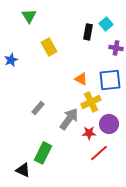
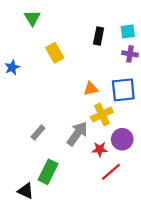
cyan square: (106, 24) -> (128, 31), moved, turned 32
orange triangle: (81, 79) -> (91, 89), turned -40
gray rectangle: (38, 108) -> (38, 132), moved

